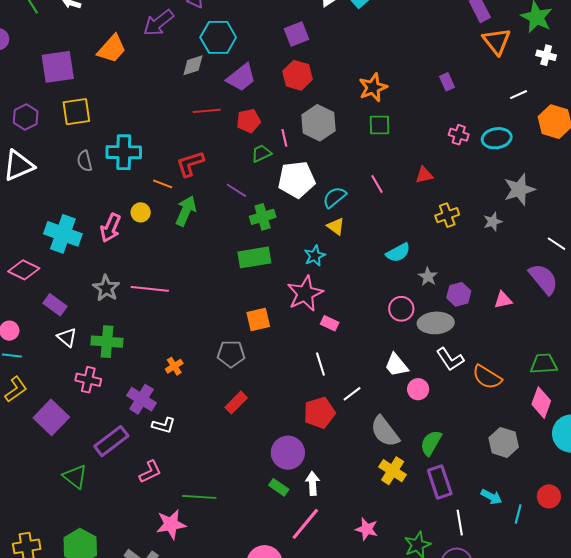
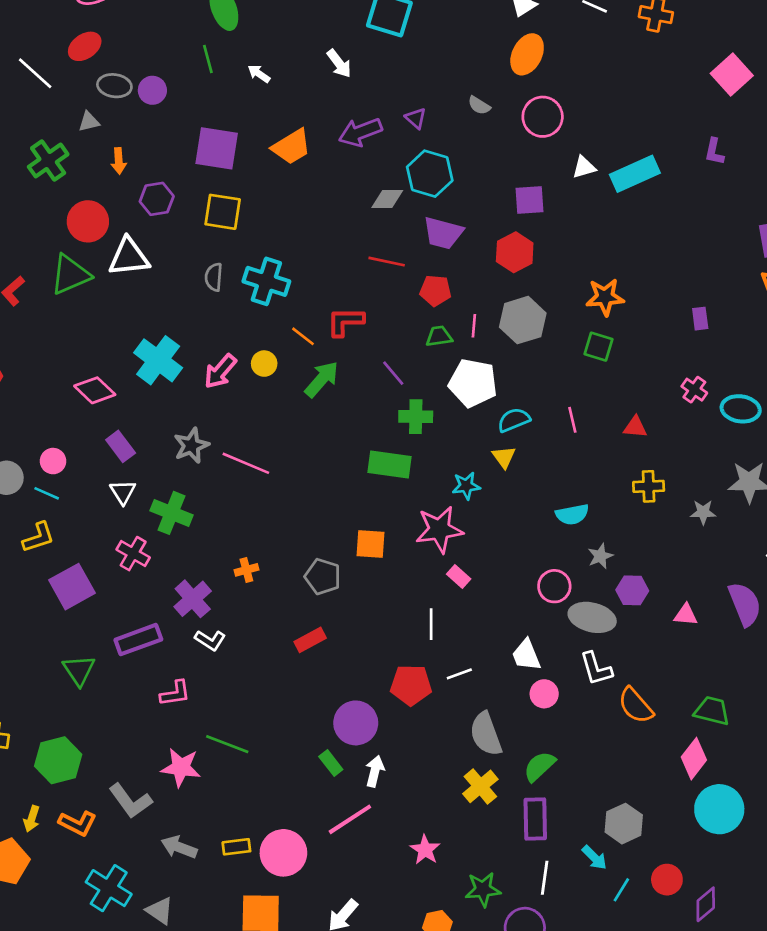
purple trapezoid: (241, 77) -> (443, 233), turned 36
gray hexagon: (504, 442) -> (624, 824), moved

